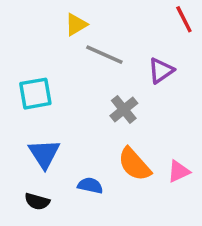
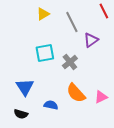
gray line: (104, 55) -> (72, 22), moved, turned 40
cyan square: (35, 94) -> (45, 53), moved

